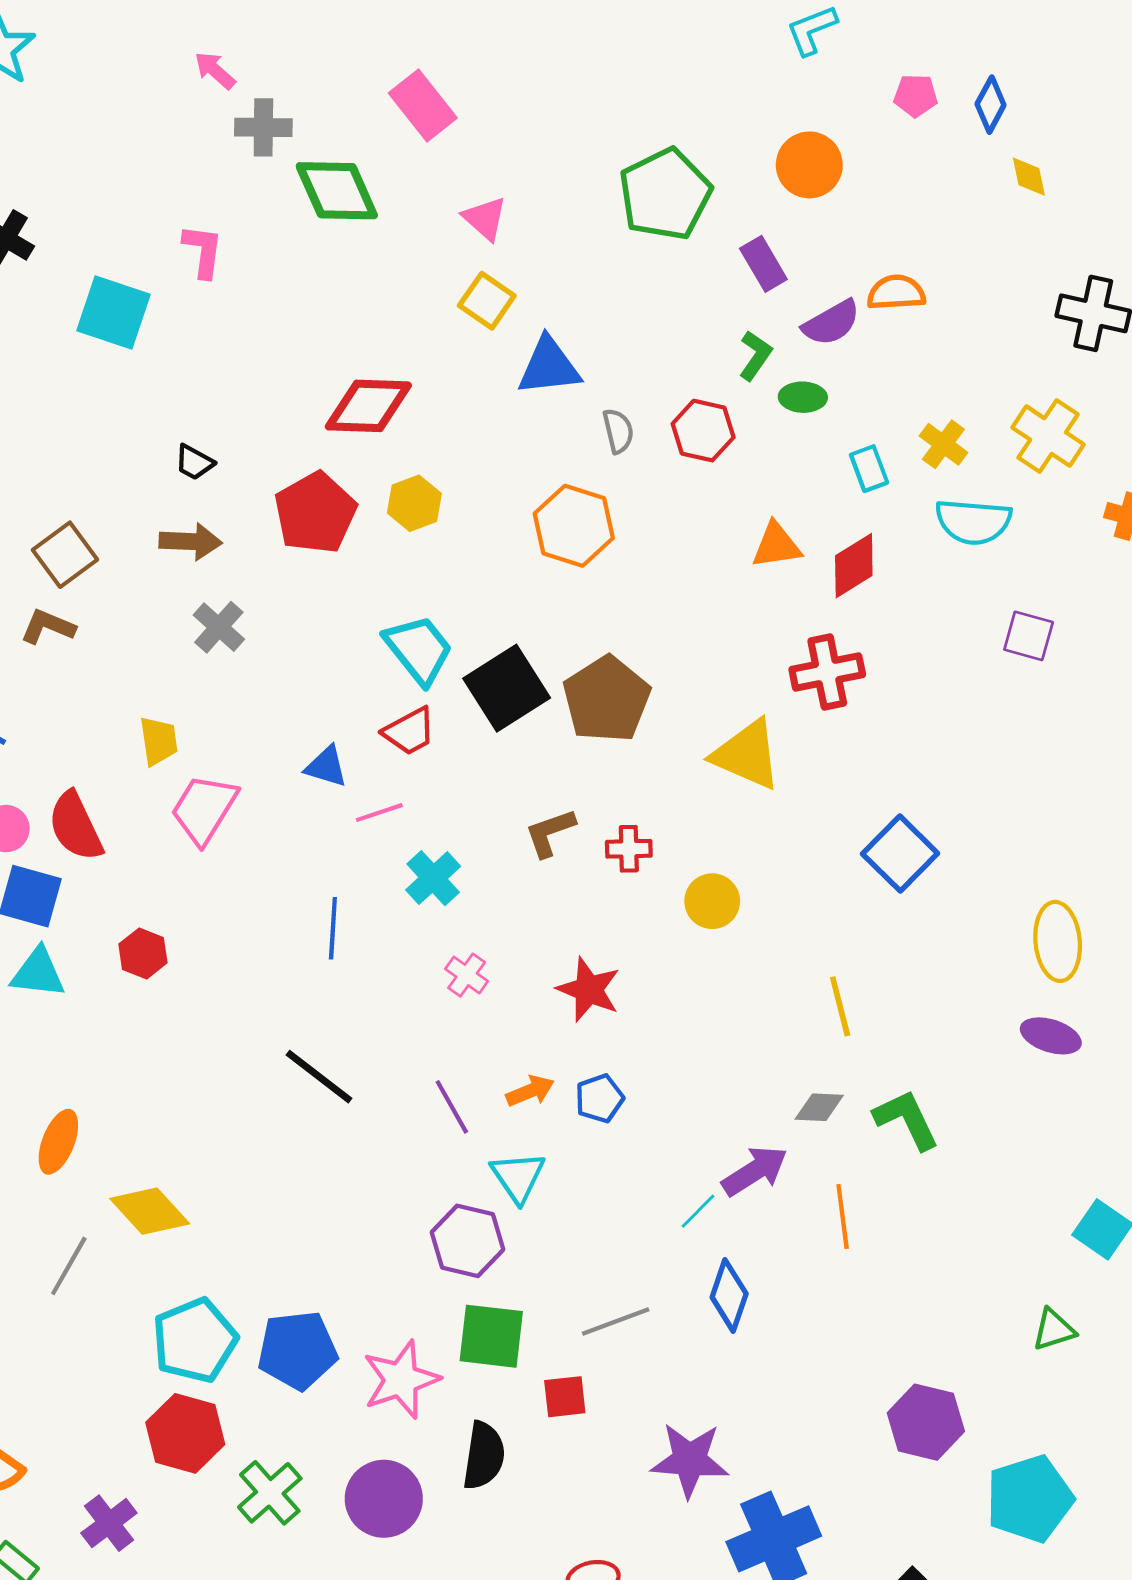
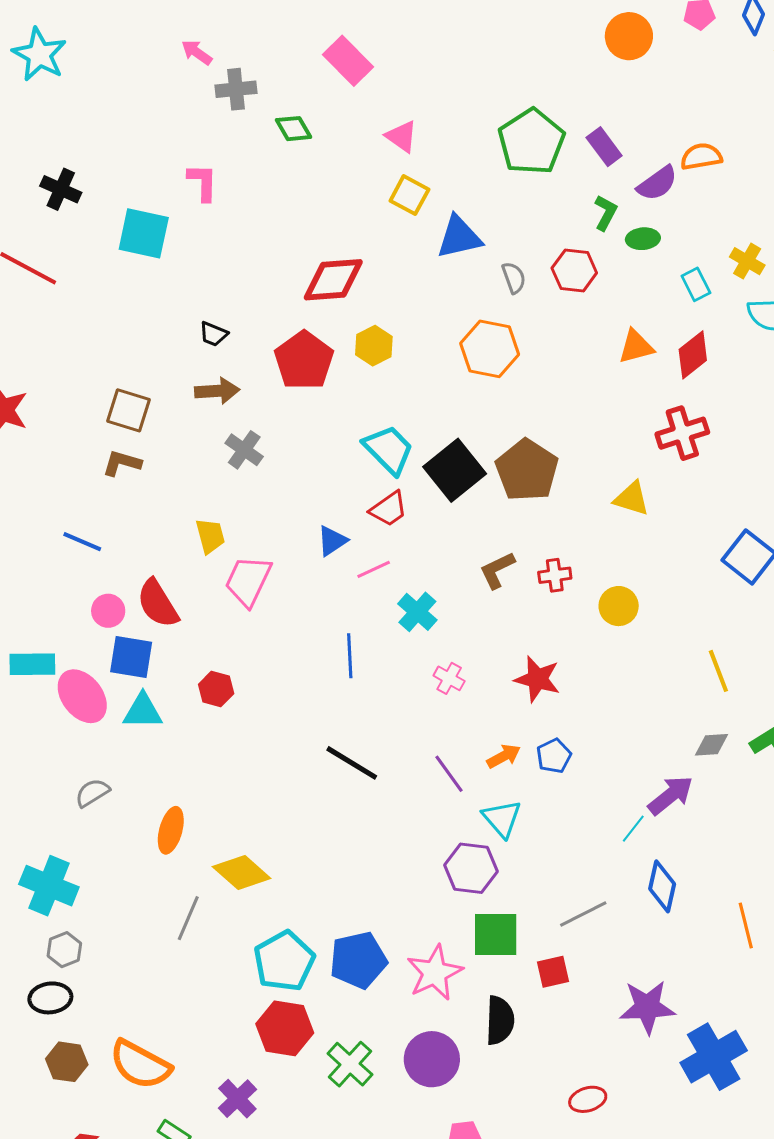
orange circle: (809, 165) -> (629, 36), moved
green diamond: (337, 191) -> (293, 129), size x0.6
green pentagon: (665, 194) -> (531, 142), moved
brown square: (65, 555) -> (128, 410), turned -30
yellow triangle: (747, 755) -> (632, 499), size x0.7
blue triangle: (326, 767) -> (332, 541), turned -44
orange line: (843, 1217) -> (746, 925), moved

